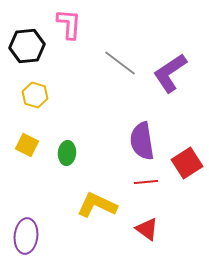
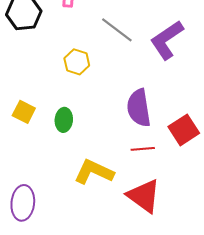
yellow hexagon: (35, 95) -> (77, 62), moved
red triangle: (147, 229) -> (144, 196), size x1.5

